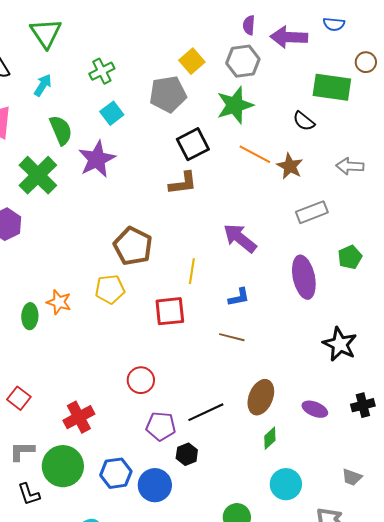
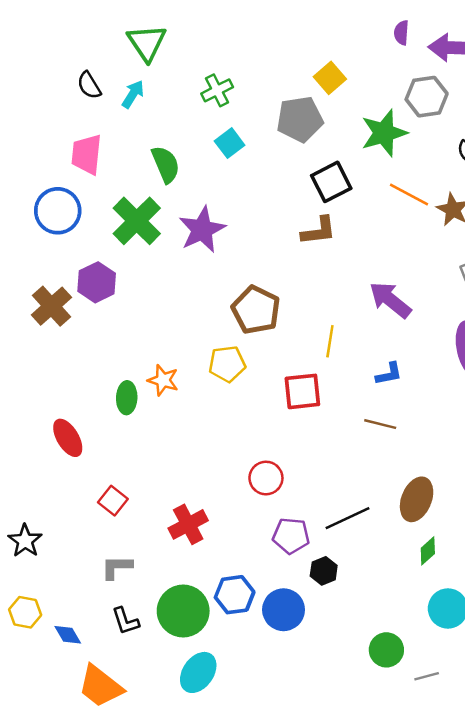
gray hexagon: (243, 61) -> (427, 97), moved
cyan arrow: (43, 85) -> (133, 94), moved
purple star: (97, 159) -> (202, 230), moved
green circle: (63, 466) -> (183, 611), moved

